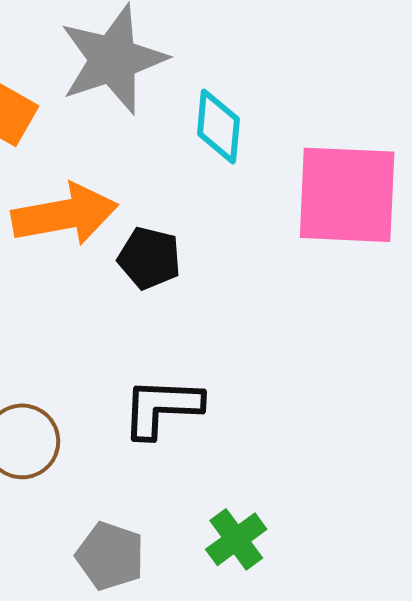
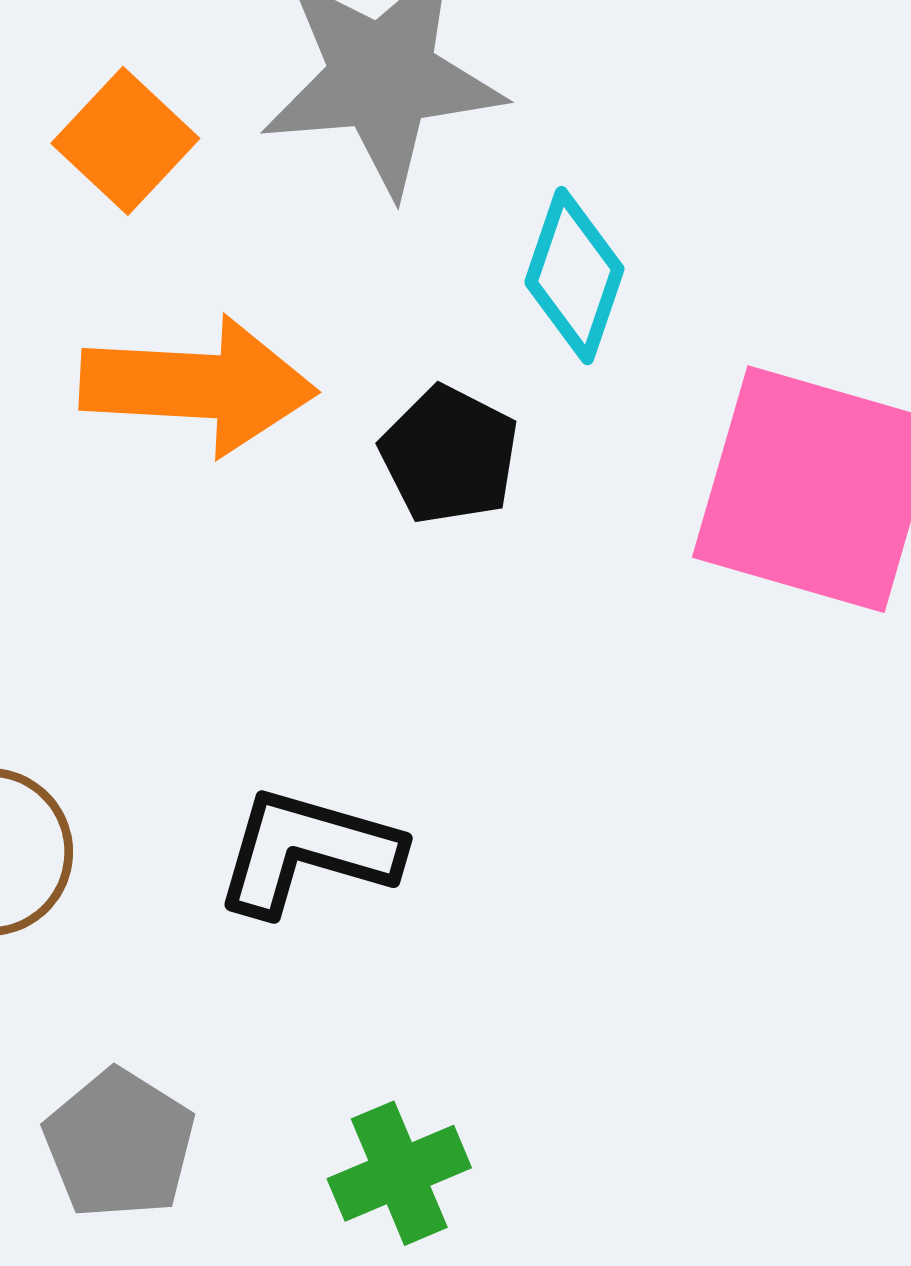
black pentagon: (149, 258) -> (449, 455), moved

